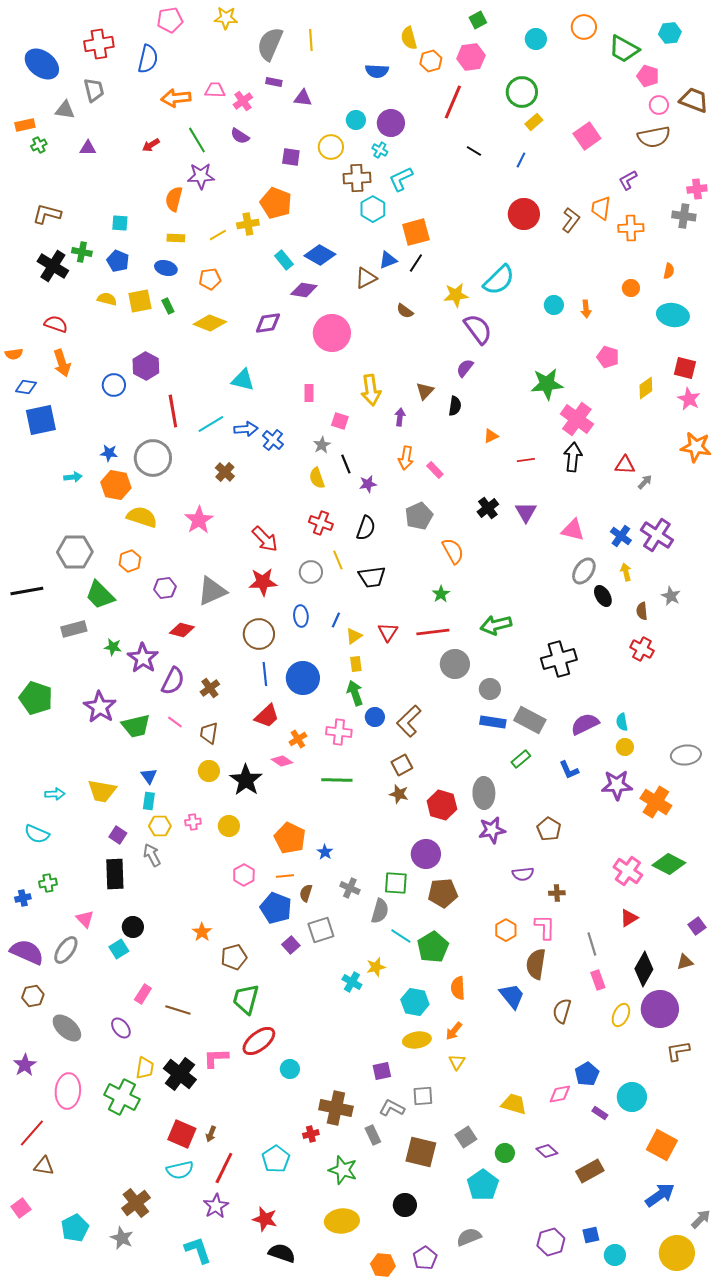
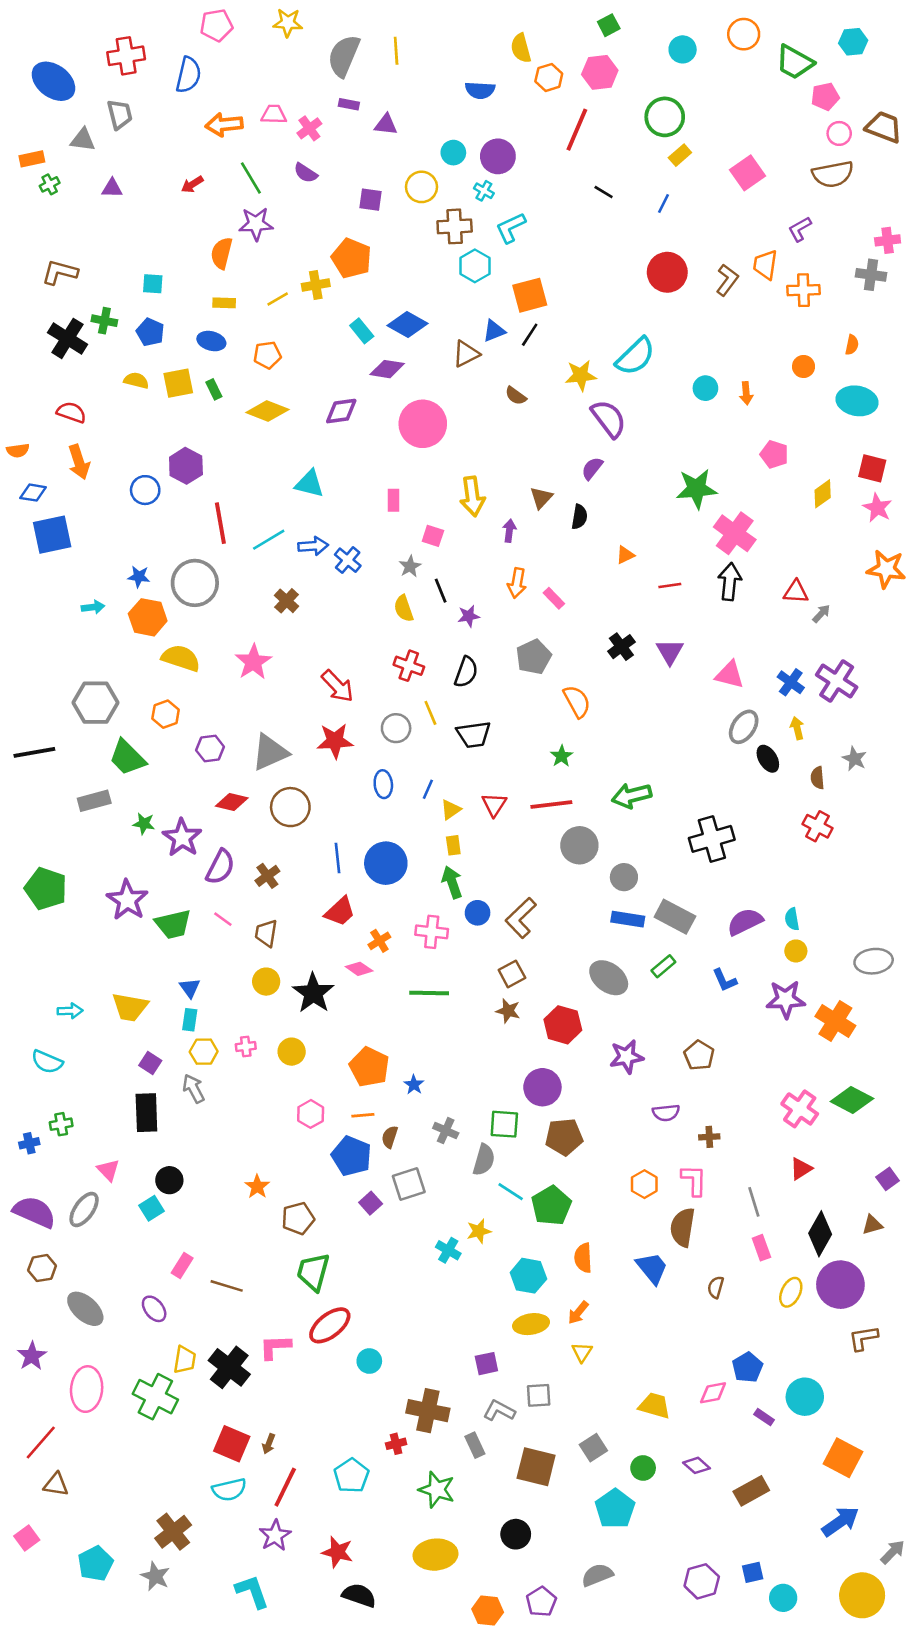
pink pentagon: (648, 76) -> (825, 97), turned -30
brown circle: (259, 634) -> (290, 807), moved
gray ellipse: (484, 793) -> (609, 978), moved, turned -52
brown semicircle: (562, 1011) -> (716, 1287), size x0.7

